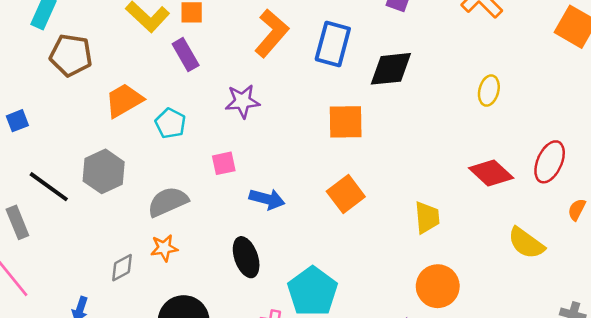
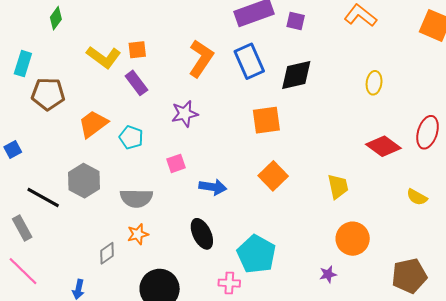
blue rectangle: (333, 44) -> (249, 61), turned -32
gray semicircle: (168, 202) -> (136, 198), turned -148
yellow semicircle: (526, 243) -> (417, 197), size x0.7

